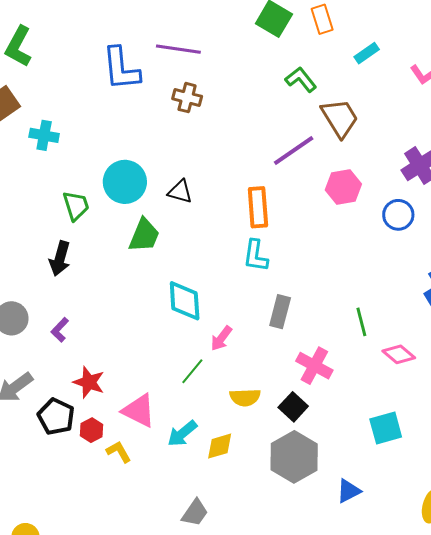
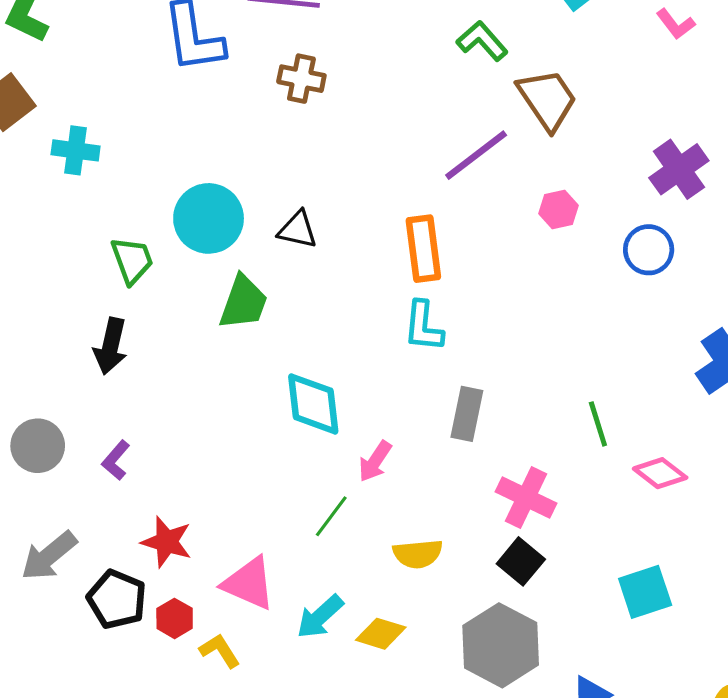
pink hexagon: (343, 187) -> (559, 209), size x0.7
black square: (293, 407) -> (521, 561), moved
yellow diamond: (220, 446) -> (381, 634), turned 36

